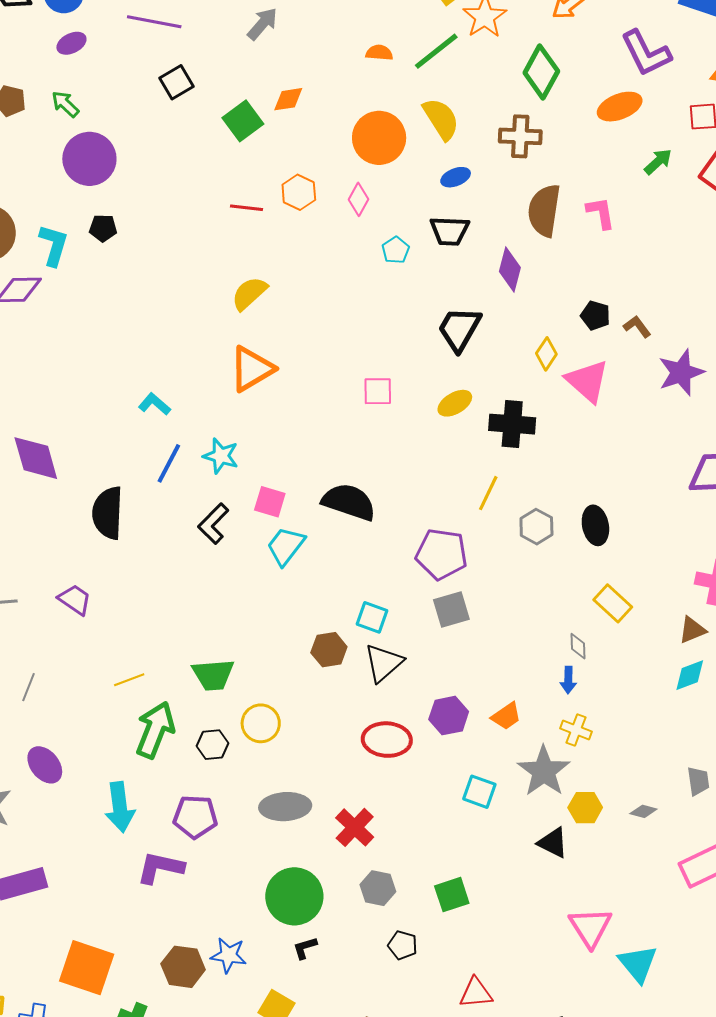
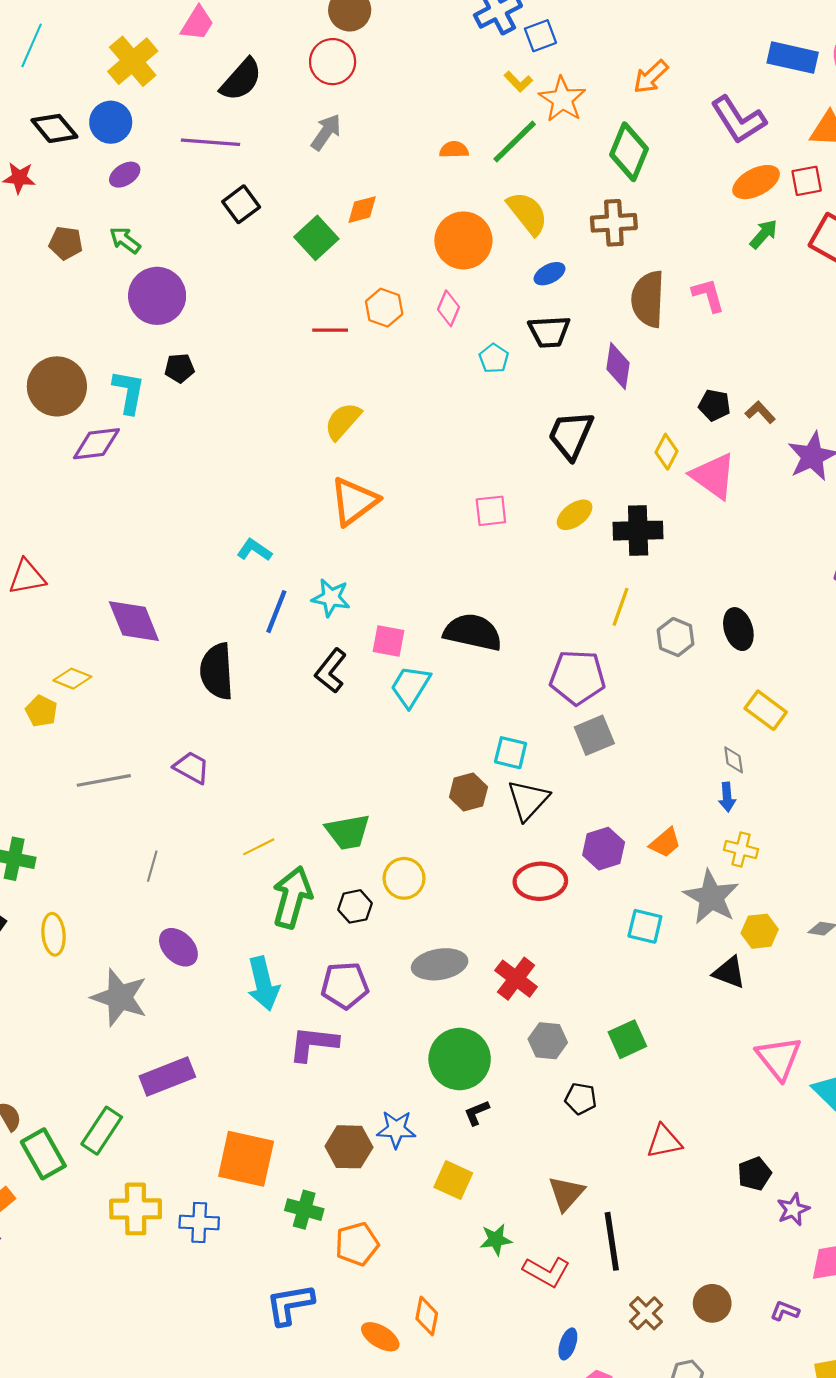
orange ellipse: (620, 107) -> (756, 182), moved

